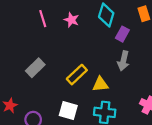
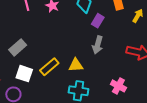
yellow rectangle: (77, 75) -> (49, 67), moved
white square: (68, 110) -> (24, 74), moved

